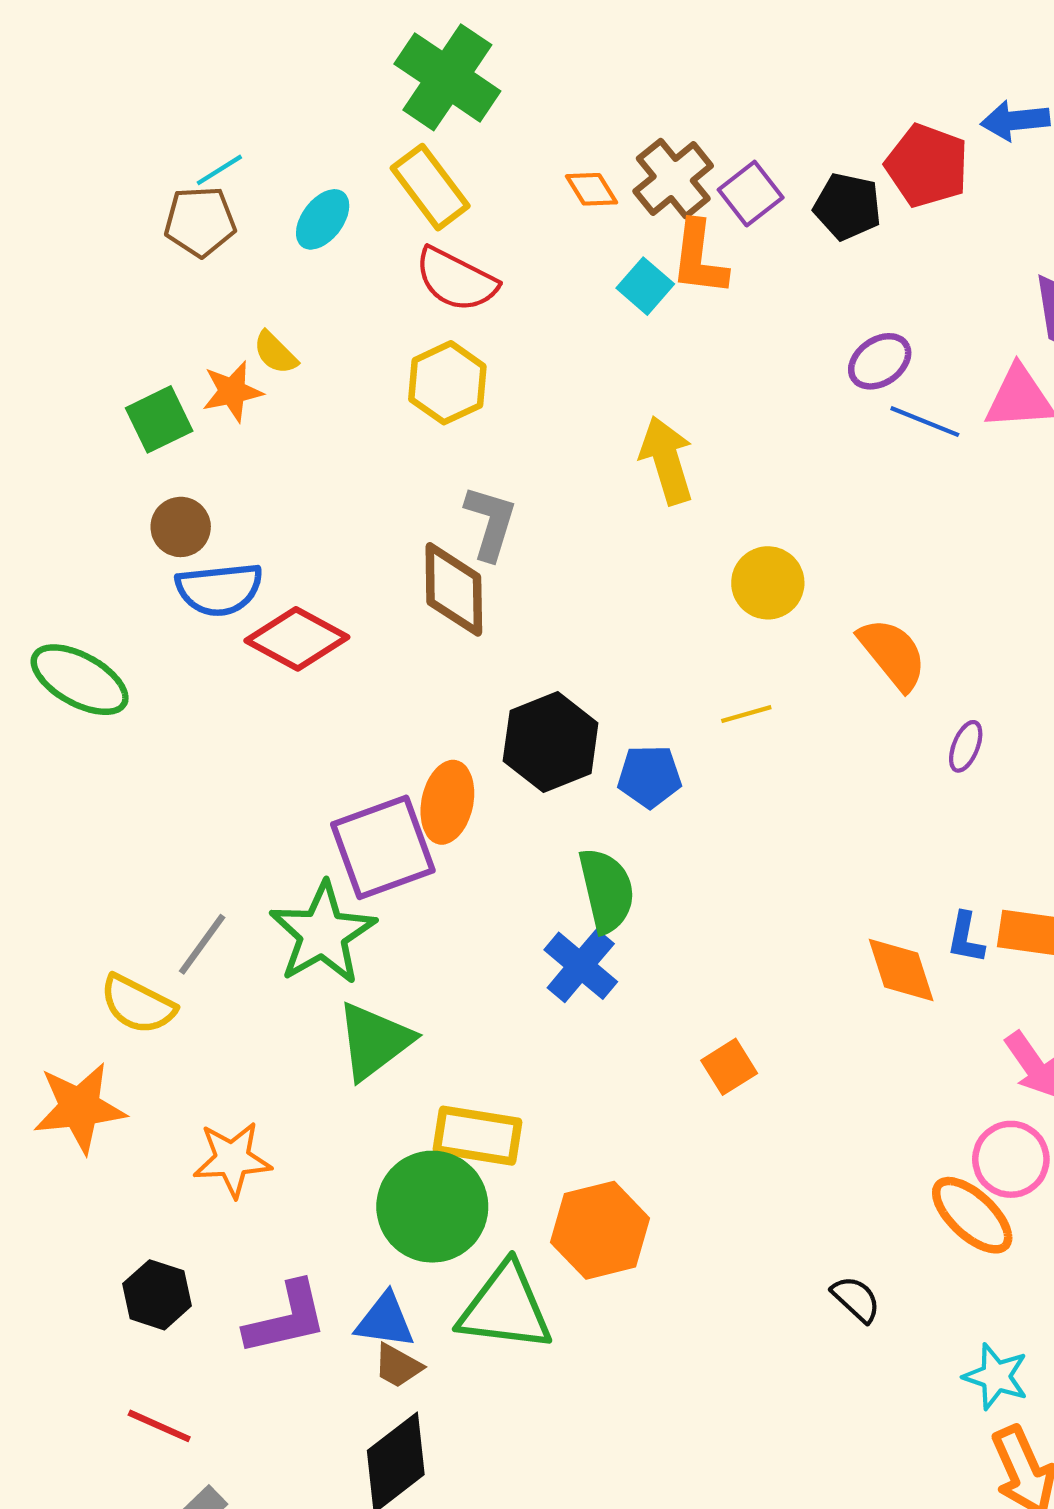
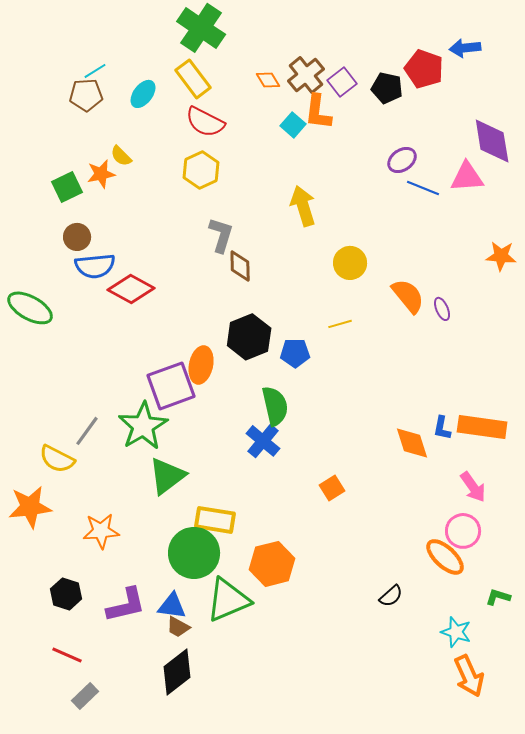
brown diamond: (454, 589) -> (240, 266), moved, size x0.7
purple ellipse: (966, 746) -> (442, 309), moved, turned -45
black semicircle: (856, 1299) -> (391, 596), turned 95
green triangle: (505, 1308) -> (228, 600), turned -30

